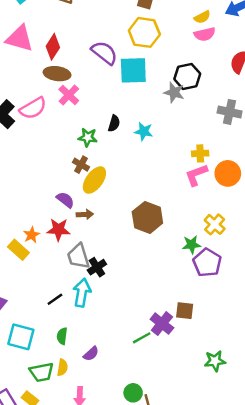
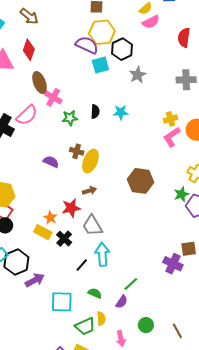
red diamond: (53, 47) -> (29, 50), moved
purple semicircle: (104, 53) -> (87, 45), moved
cyan square: (133, 70) -> (100, 65), size x0.7
brown ellipse: (57, 74) -> (40, 83), turned 75
black hexagon: (187, 76) -> (122, 49), moved
gray star: (174, 92) -> (138, 75), turned -30
green star: (88, 137) -> (70, 118), moved
purple semicircle: (65, 200) -> (51, 162), moved
black cross: (97, 267) -> (64, 239), moved
green semicircle: (62, 336) -> (95, 293), turned 120
green line: (142, 338) -> (131, 284), moved
green circle: (133, 393) -> (146, 325), moved

